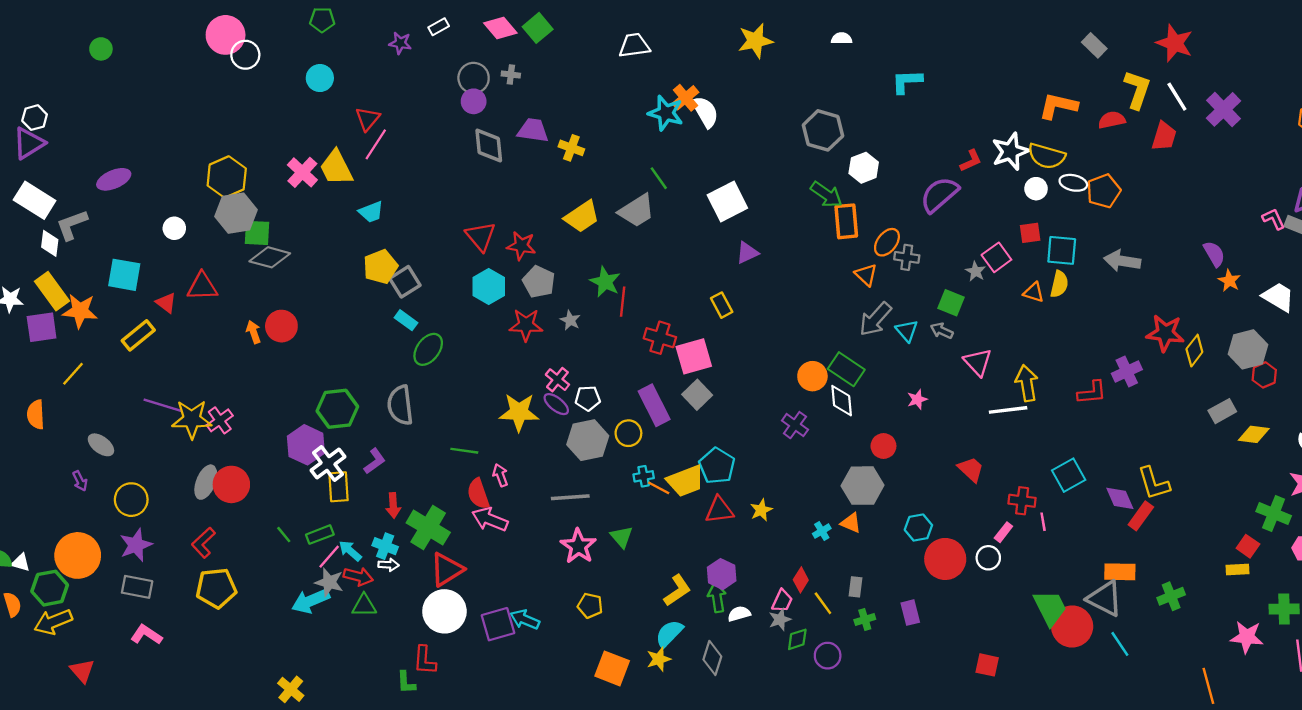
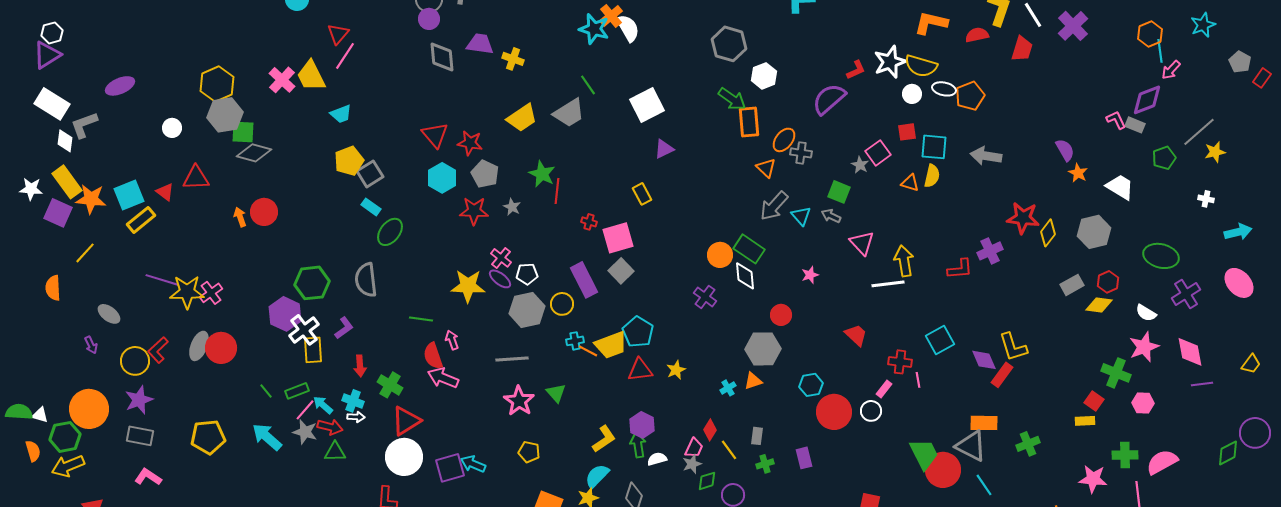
cyan square: (124, 275) -> (129, 195), moved, turned -32
purple square: (42, 327) -> (58, 213), turned 32
red cross: (660, 338) -> (589, 222), size x0.6
red hexagon: (1264, 375) -> (1108, 282), moved
orange triangle: (851, 523) -> (753, 381), turned -42
green cross: (428, 528) -> (390, 385), size x0.7
red L-shape: (203, 543) -> (158, 350), moved
cyan arrow: (311, 601) -> (267, 437), moved, turned 64

